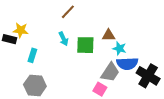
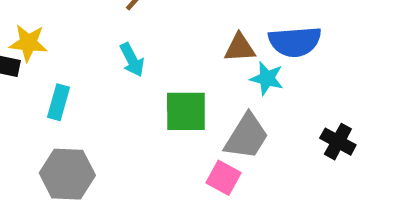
green square: (85, 45) -> (186, 111), moved
blue semicircle: (127, 64) -> (295, 42), moved
black cross: (148, 76) -> (338, 142), size x0.6

